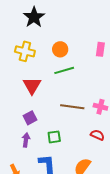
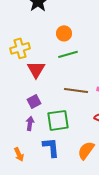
yellow cross: (25, 51) -> (20, 48), moved, turned -30
green square: (54, 137) -> (58, 120), size x1.6

